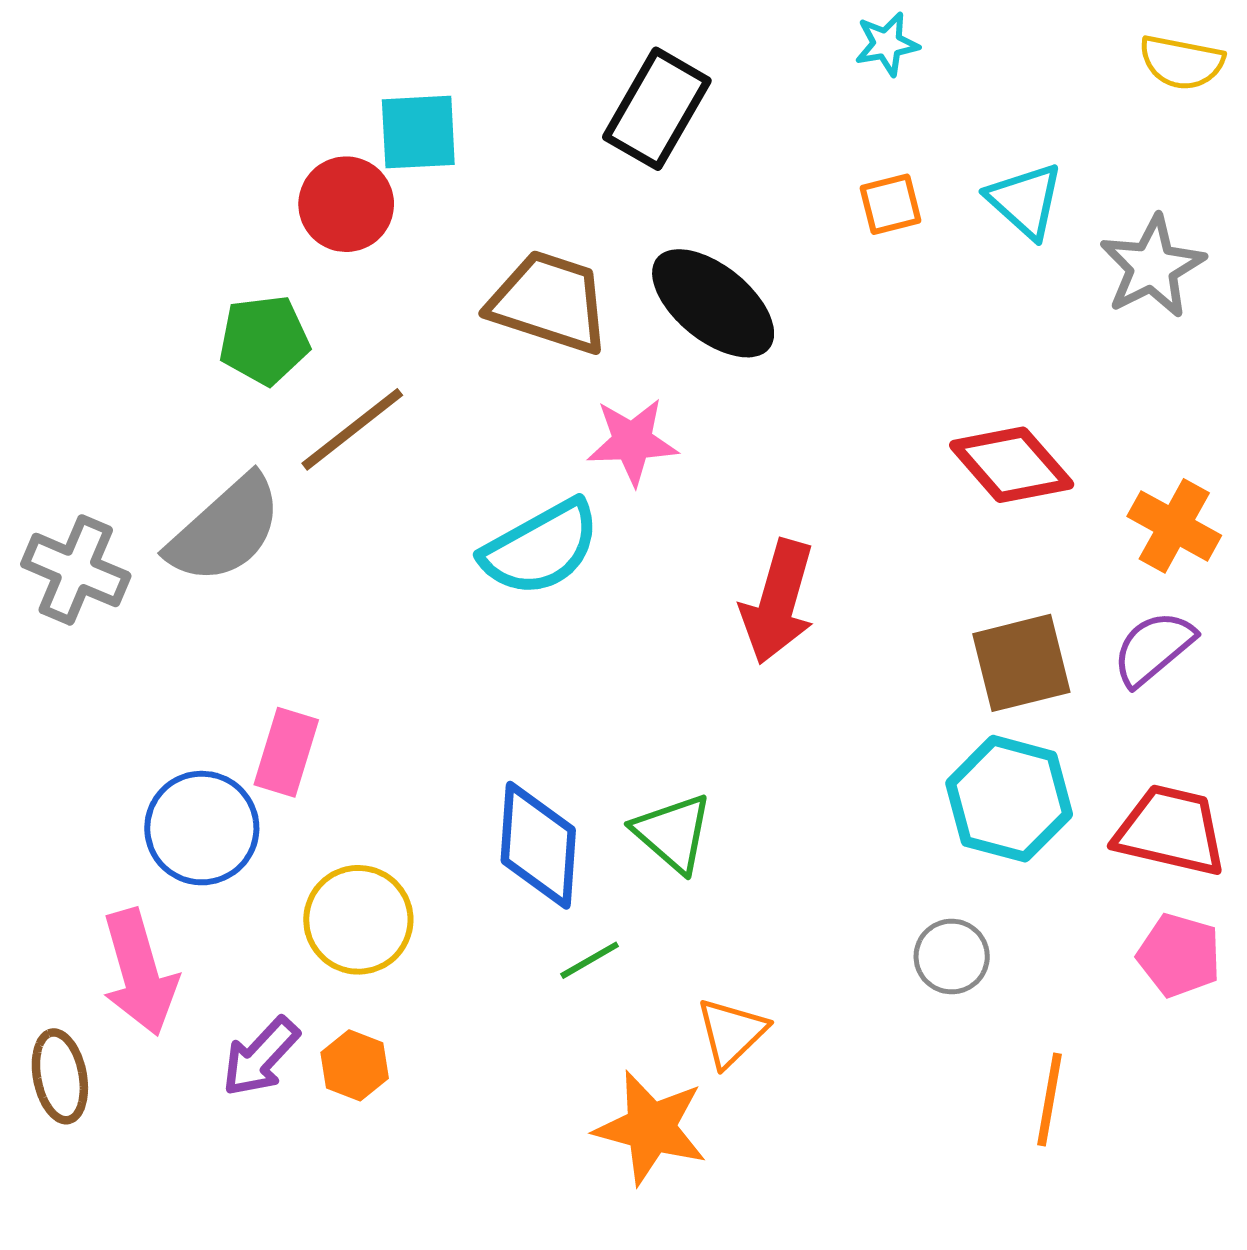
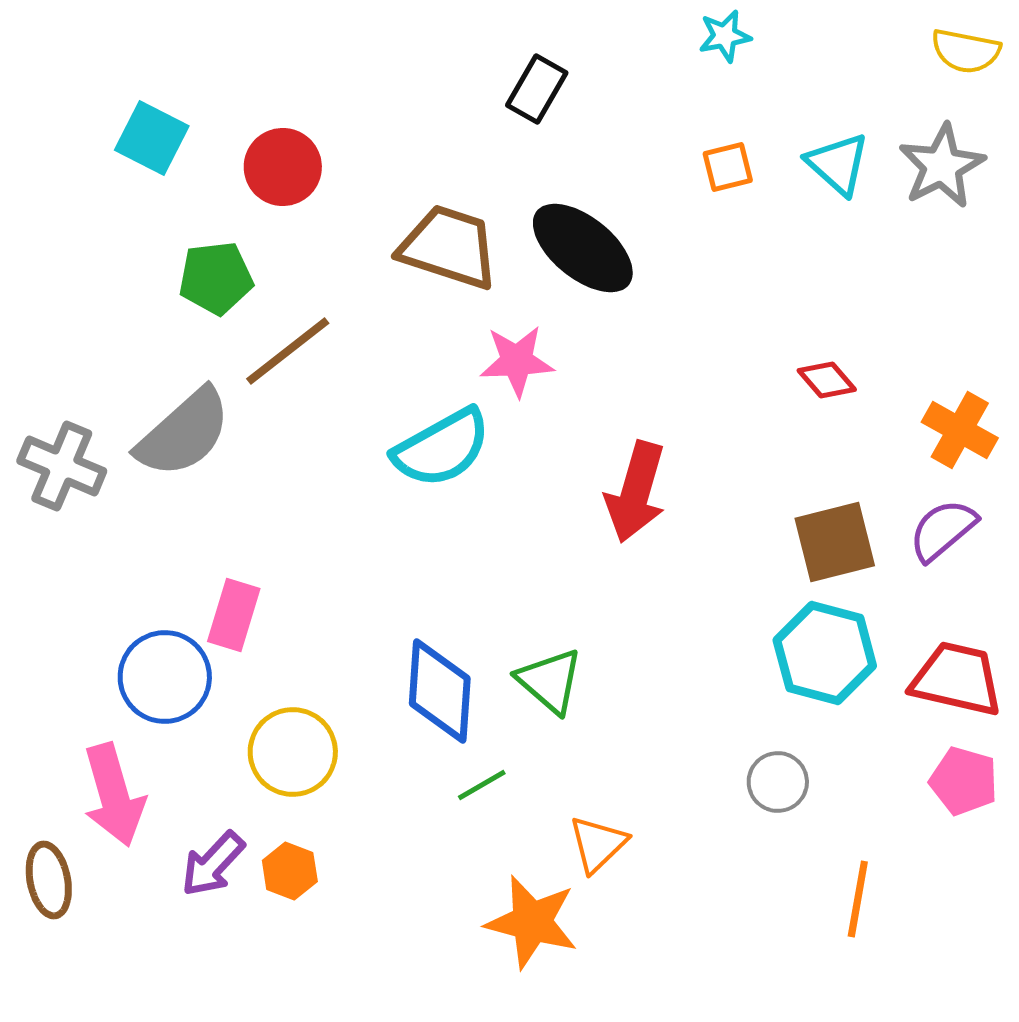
black rectangle: (657, 109) -> (537, 89), size x0.7
cyan square: (418, 132) -> (152, 138), moved, turned 30
gray star: (1152, 267) -> (942, 166), moved
red diamond: (1012, 465) -> (827, 380), size x0.6

